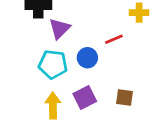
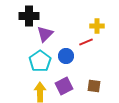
yellow cross: (139, 13) -> (97, 26), moved
cyan pentagon: (53, 64) -> (40, 61), turned 30

